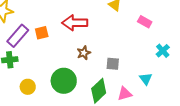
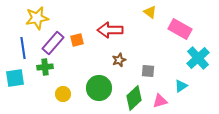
pink rectangle: (145, 22) -> (180, 29), size x1.6
cyan cross: (163, 51) -> (198, 58), size x1.6
cyan triangle: (146, 79) -> (181, 86), turned 32

